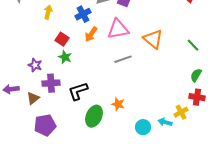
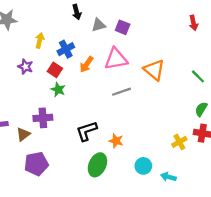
blue cross: (83, 14) -> (66, 49), moved
purple star: (35, 65) -> (25, 67), moved
black L-shape: (78, 91) -> (87, 131), moved
yellow cross: (181, 112) -> (179, 142), moved
green ellipse: (94, 116) -> (97, 165), moved
cyan arrow: (165, 122) -> (168, 177), moved

